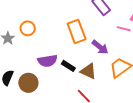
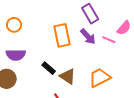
purple arrow: (100, 47) -> (88, 37), moved
purple semicircle: (47, 61) -> (16, 55), moved

